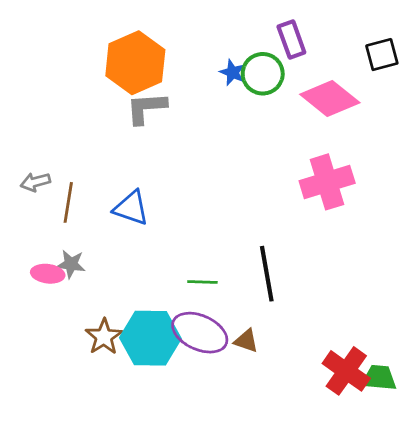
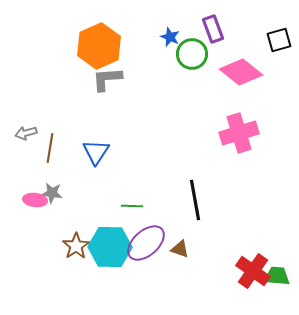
blue star: (233, 72) -> (170, 37), moved
blue triangle: (131, 208) -> (96, 152), turned 44
green line: (202, 282) -> (132, 206), moved
purple ellipse: (200, 333) -> (146, 243), turned -66

